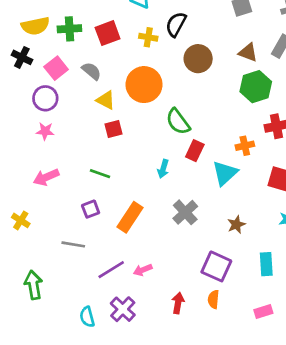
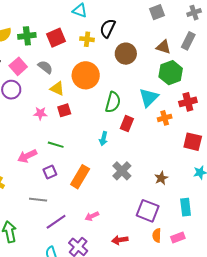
green semicircle: (178, 122) -> (113, 102), turned -125
pink star: (45, 131) -> (40, 113), moved
cyan triangle: (225, 173) -> (149, 98), moved
pink arrow: (46, 177) -> (27, 156), moved
purple line: (111, 270) -> (56, 222), moved
orange semicircle: (213, 299) -> (157, 235), moved
red arrow: (178, 303) -> (120, 240), turned -105
pink rectangle: (263, 311) -> (178, 237), moved

